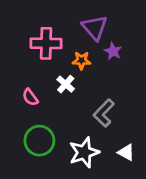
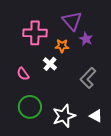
gray L-shape: (104, 113) -> (88, 78), moved

